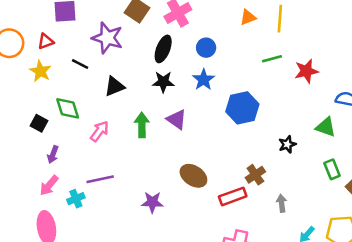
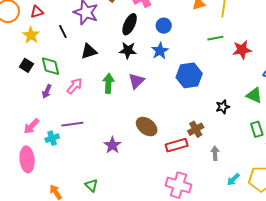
black line: (80, 64) -> (63, 32), turned 32
purple triangle: (177, 120) -> (136, 81), turned 36
black square: (39, 123) -> (26, 65), moved
purple arrow: (53, 155) -> (47, 91), moved
purple star: (152, 202) -> (112, 145), turned 30

